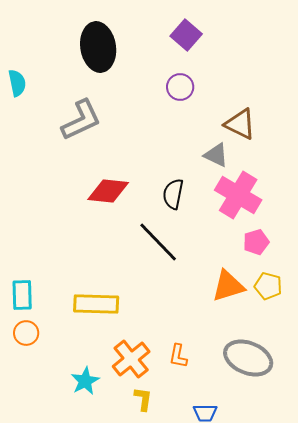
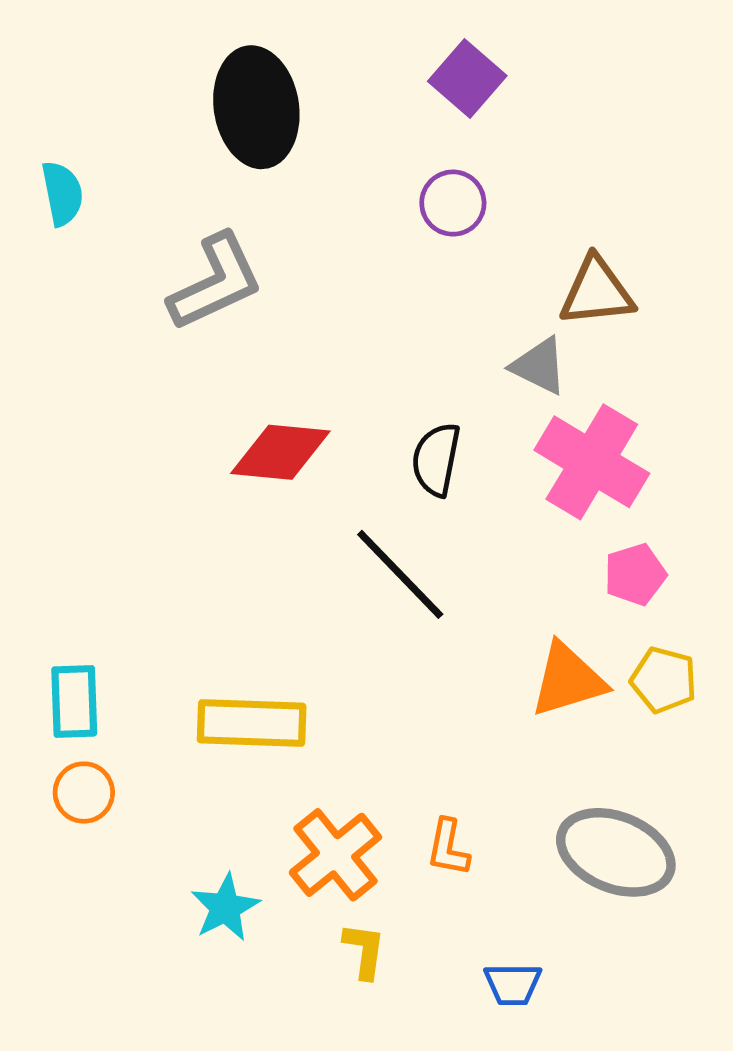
brown triangle: (240, 124) -> (597, 292), turned -32

